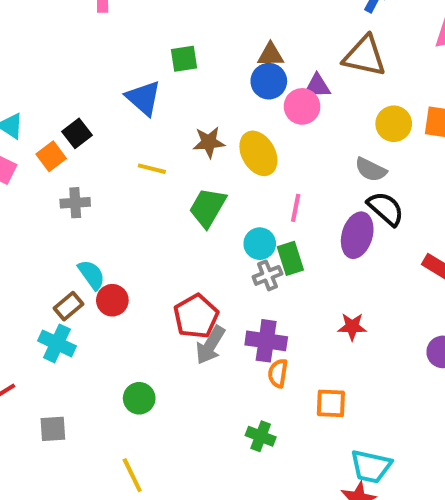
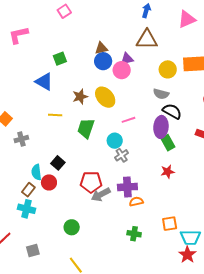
black square: (77, 133) -> (58, 163), moved
pink line: (296, 208) -> (129, 120), turned 72
green rectangle: (290, 258) -> (168, 143), moved
cyan semicircle: (91, 275) -> (36, 172), turned -140
red pentagon: (196, 316) -> (91, 182), turned -30
gray arrow: (210, 345) -> (101, 195), turned 42
orange semicircle: (278, 373) -> (136, 201), turned 80
orange square: (331, 403) -> (170, 224), moved

